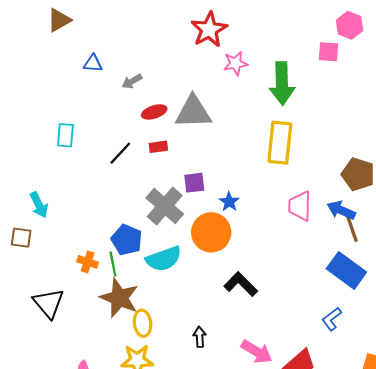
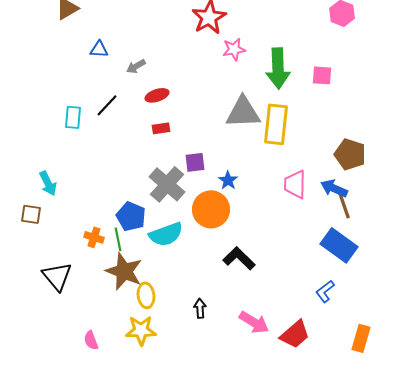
pink square: (328, 52) -> (322, 75), moved
gray triangle: (193, 112) -> (243, 112), moved
black line: (120, 153) -> (107, 105), moved

